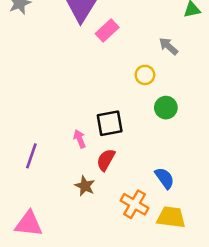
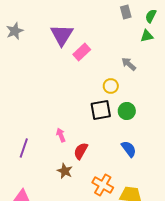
black square: (110, 123) -> (101, 110), moved
blue semicircle: (165, 178) -> (129, 149), moved

